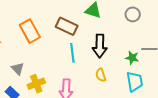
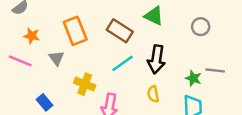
cyan line: (72, 53) -> (123, 63), turned 54
gray triangle: (18, 69) -> (56, 58), moved
yellow cross: (36, 84) -> (85, 84), moved, turned 36

